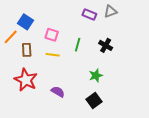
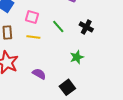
green line: (78, 45) -> (58, 26), turned -56
black square: (94, 101) -> (67, 87), moved

